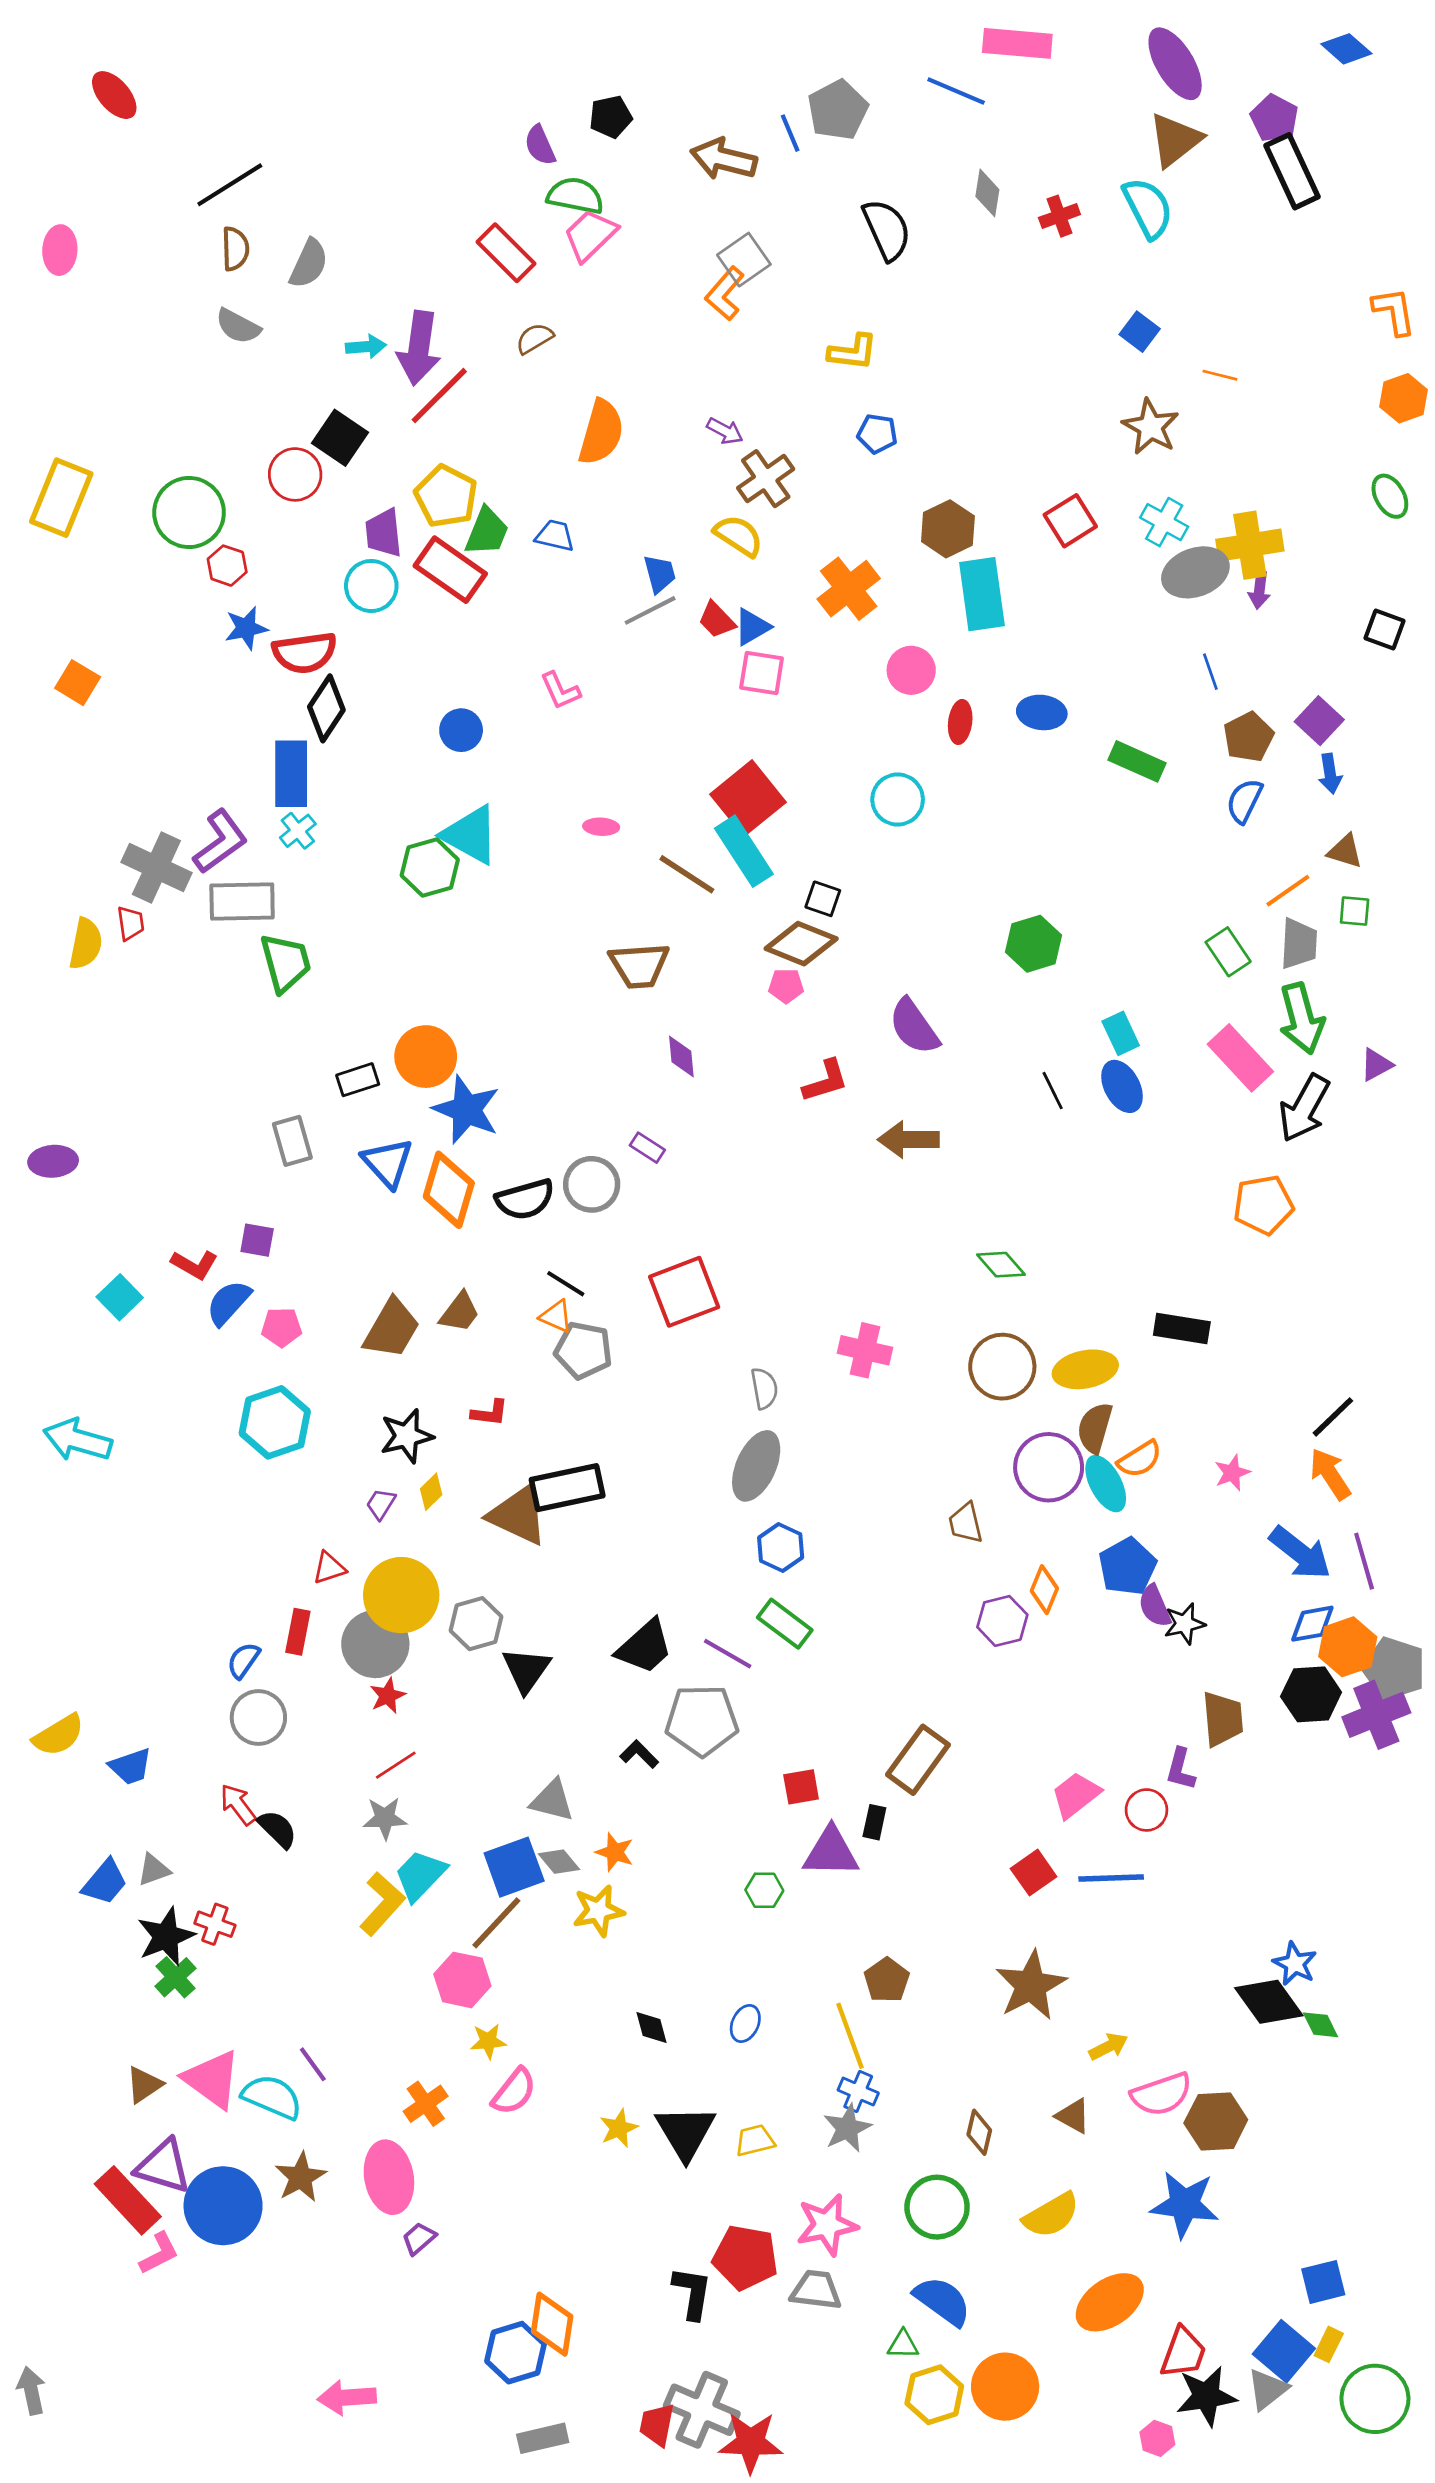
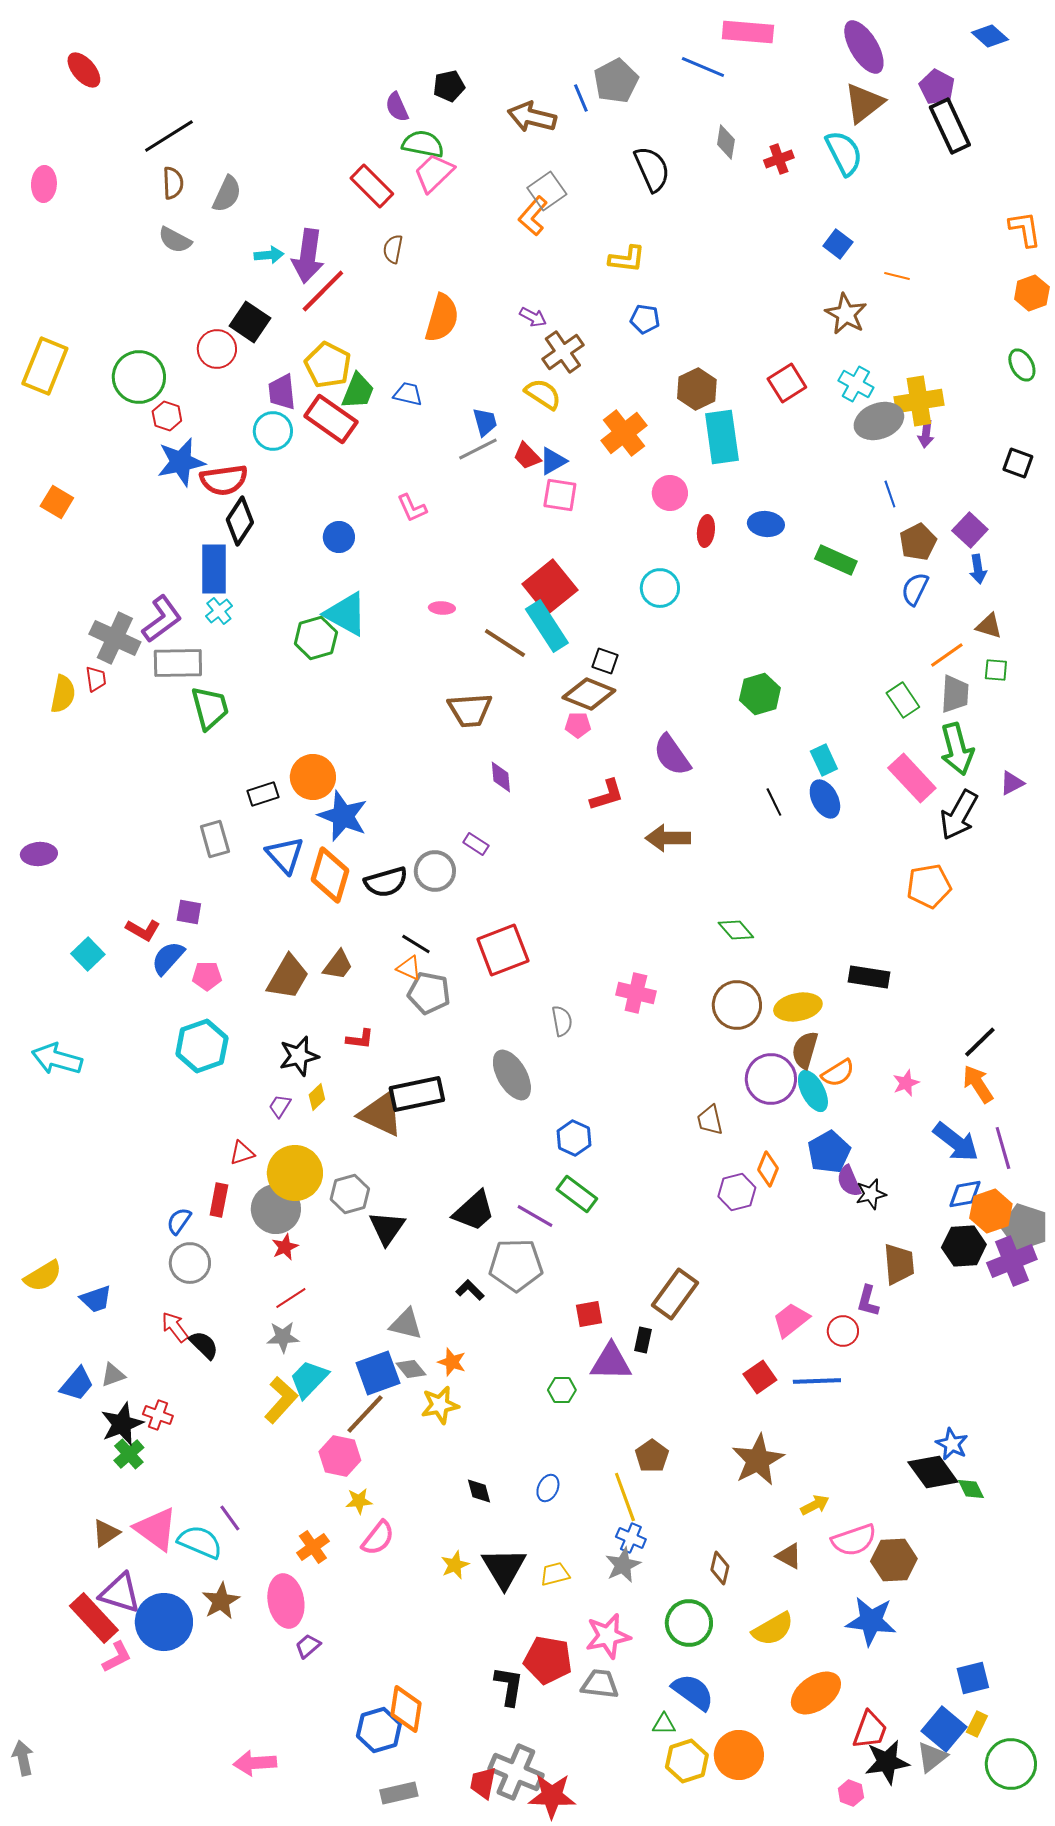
brown semicircle: (534, 338) -> (393, 249), turned -48
blue star: (246, 628) -> (181, 462), size x1.5
gray ellipse: (756, 1466) -> (512, 1075), moved, turned -54

